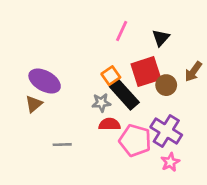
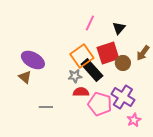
orange square: (111, 76) -> (82, 56), size x1.6
brown triangle: (34, 104) -> (25, 77), turned -40
pink star: (170, 162) -> (134, 120), moved

